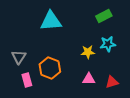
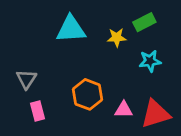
yellow star: (88, 52) -> (117, 37), moved
orange hexagon: (50, 68) -> (88, 94), moved
red triangle: (112, 82) -> (156, 114), size x1.6

